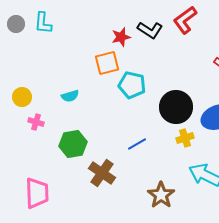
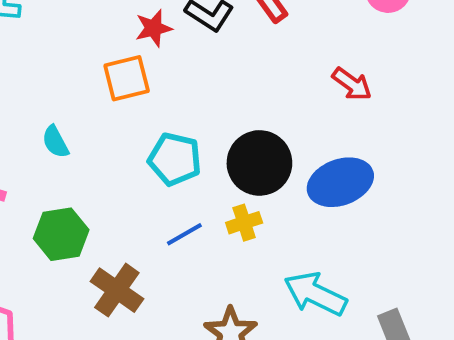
cyan pentagon: (132, 85) -> (175, 159), moved
cyan semicircle: (70, 96) -> (55, 142), turned 78
yellow cross: (185, 138) -> (244, 223), moved

